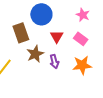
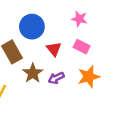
purple arrow: (54, 62) -> (56, 78), turned 88

